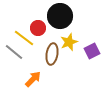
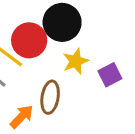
red circle: (38, 28) -> (29, 40), size x1.5
brown ellipse: (52, 54) -> (50, 97), moved

